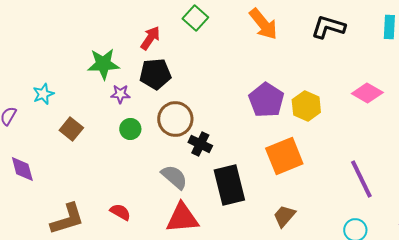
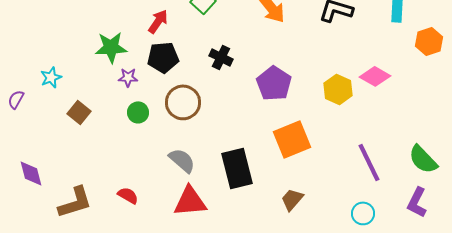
yellow hexagon: (306, 106) -> (338, 89), moved
black cross: (200, 144) -> (221, 57), moved
purple diamond: (22, 169) -> (31, 173), moved

